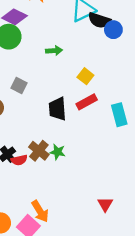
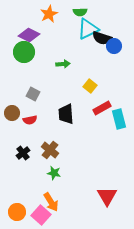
red rectangle: (87, 102) -> (102, 108), moved
green star: (58, 152) -> (54, 173), moved
red semicircle: (19, 160) -> (30, 120), moved
red triangle: (105, 204) -> (107, 196), size x1.5

